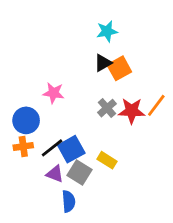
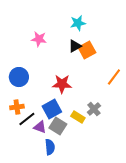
pink star: (53, 93) -> (39, 39), moved
gray cross: (107, 108) -> (94, 109), moved
red star: (132, 111) -> (62, 84), moved
blue circle: (26, 120) -> (19, 77), moved
black line: (52, 148) -> (27, 119), moved

